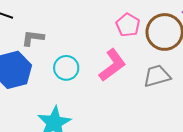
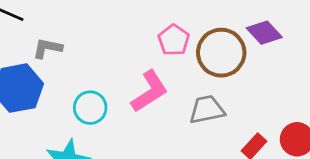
cyan circle: (66, 68) -> (90, 108), moved

